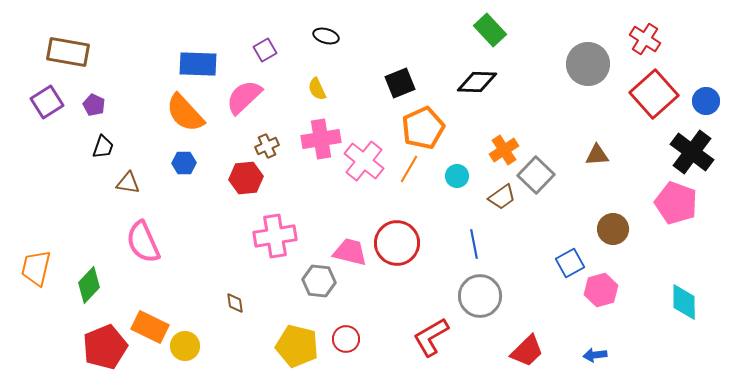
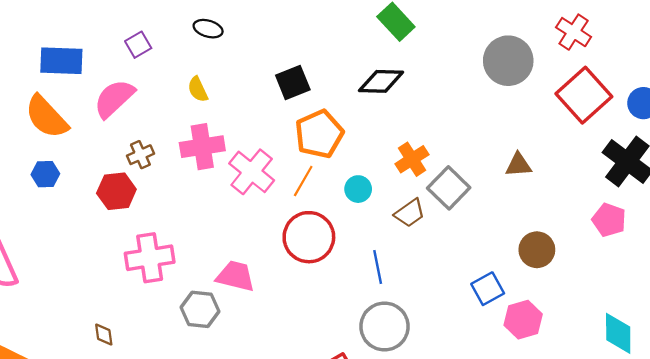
pink pentagon: (676, 203) -> (609, 220), size x0.7
red circle: (397, 243) -> (309, 237), moved

